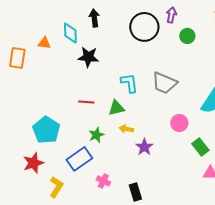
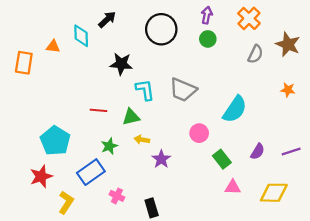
purple arrow: (171, 15) -> (207, 15), moved
black arrow: (94, 18) -> (107, 19), turned 54
black star: (88, 57) -> (121, 64), moved

